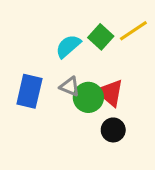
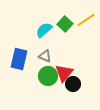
red triangle: (110, 93) -> (64, 73), moved, turned 30
green circle: (88, 97) -> (48, 76), moved

